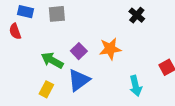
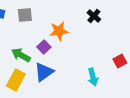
orange star: (110, 49) -> (59, 31), moved
yellow rectangle: (46, 89) -> (16, 80), size x1.5

